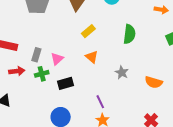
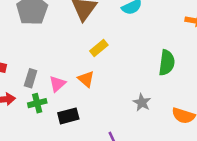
green semicircle: (129, 34) -> (167, 63), moved
orange triangle: (92, 57) -> (86, 79), moved

